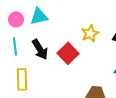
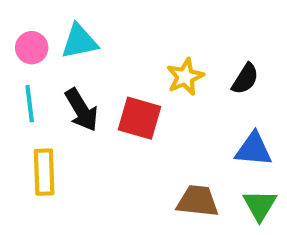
red square: (68, 53) -> (139, 118), turned -30

